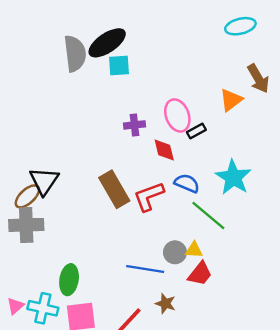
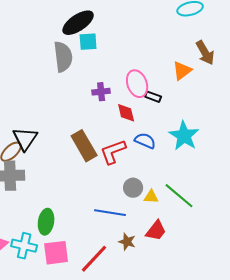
gray semicircle: (75, 54) -> (63, 57), moved
black rectangle: (196, 131) -> (153, 97), turned 49
green line: (208, 215) -> (179, 196), moved
gray circle: (175, 252) -> (133, 188), moved
red trapezoid: (200, 274) -> (156, 231), moved

